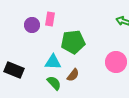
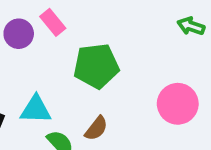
pink rectangle: (50, 19) -> (53, 22), turned -48
cyan triangle: (53, 62) -> (36, 109), moved

